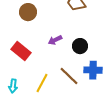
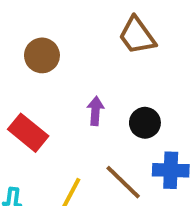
purple arrow: (55, 40) -> (95, 111), turned 120

